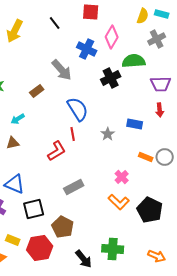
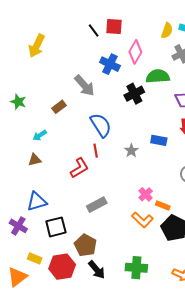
black line: (55, 23) -> (94, 31), moved
orange rectangle: (146, 157) -> (163, 206), moved
blue triangle: (15, 184) -> (37, 202), turned -40
black arrow: (84, 259) -> (97, 270), moved

